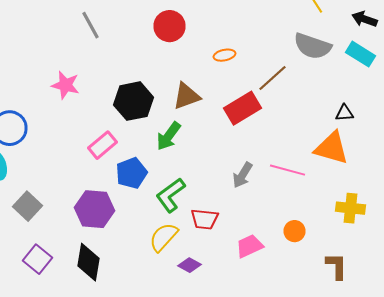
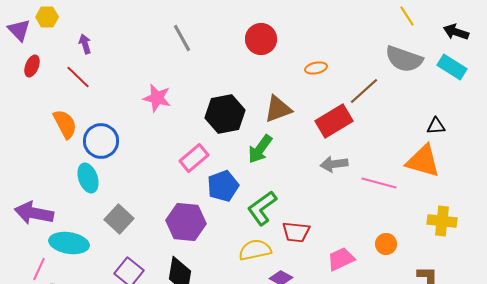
gray arrow: (242, 175) -> (334, 164), moved, turned 52
yellow semicircle: (164, 237) -> (255, 250), turned 36

